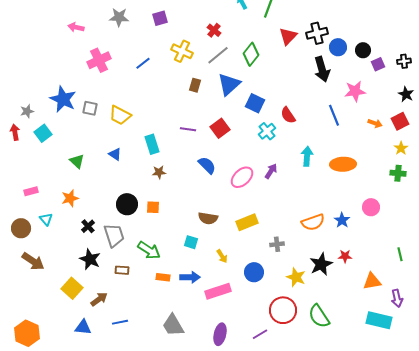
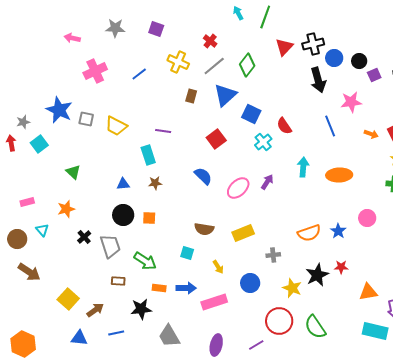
purple square: (160, 18) -> (156, 29), turned 35
purple line: (188, 129) -> (163, 131), moved
blue triangle: (115, 154) -> (123, 184), moved, turned -40
black star: (90, 259) -> (141, 309), moved, turned -30

